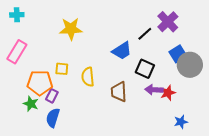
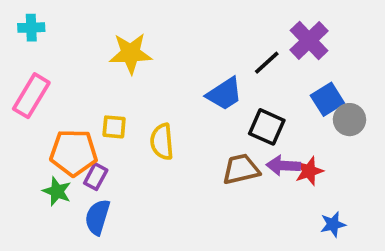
gray circle: (190, 65) -> (349, 120), size x0.7
brown trapezoid: (119, 92) -> (241, 169), moved, turned 80

